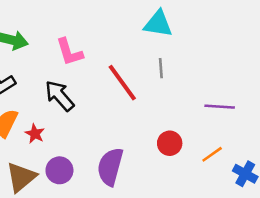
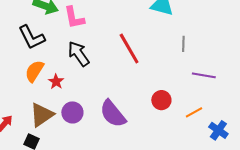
pink L-shape: (69, 52) -> (74, 18), moved
gray line: (161, 68) -> (183, 44), moved
purple semicircle: (110, 167) -> (113, 114), turned -60

